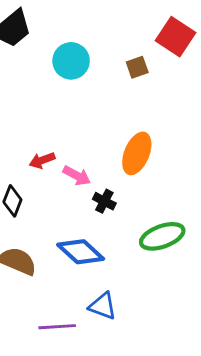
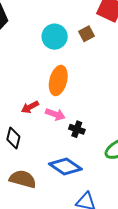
cyan circle: (71, 61) -> (55, 37), moved
orange ellipse: (137, 153) -> (58, 81), moved

